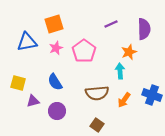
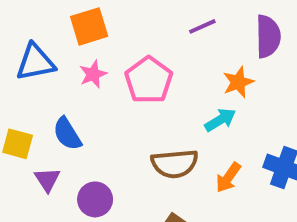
cyan arrow: (120, 71) -> (220, 120), turned 63
blue semicircle: (55, 82) -> (67, 134), moved
purple triangle: (33, 101) -> (47, 180), turned -48

